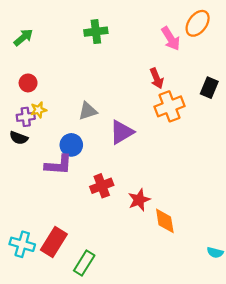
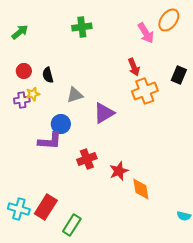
black semicircle: (19, 138) -> (48, 75), moved, turned 56

